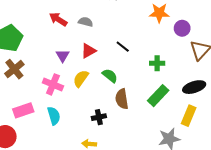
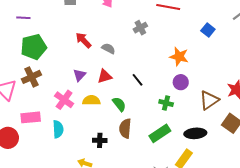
purple circle: (182, 28) -> (181, 82), moved
yellow semicircle: (81, 79) -> (91, 100), turned 42

